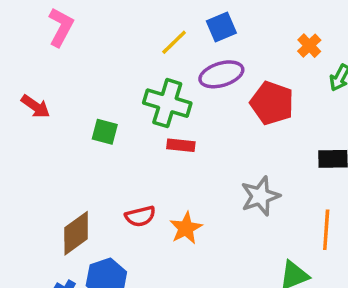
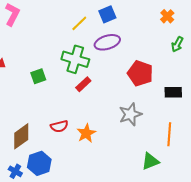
orange cross: (309, 46) -> (167, 16), moved
red pentagon: (272, 103) -> (140, 73), moved
green square: (105, 132) -> (38, 76), turned -35
red rectangle: (181, 145) -> (83, 84), turned -49

